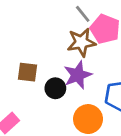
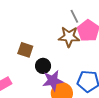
purple star: (78, 75) -> (53, 81), moved

